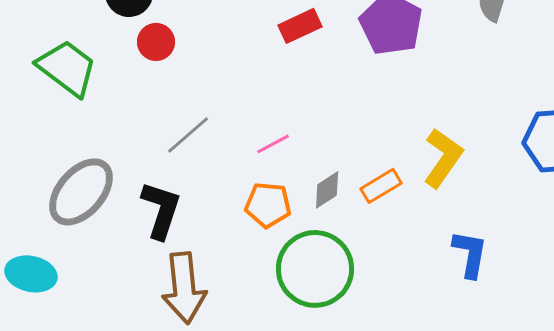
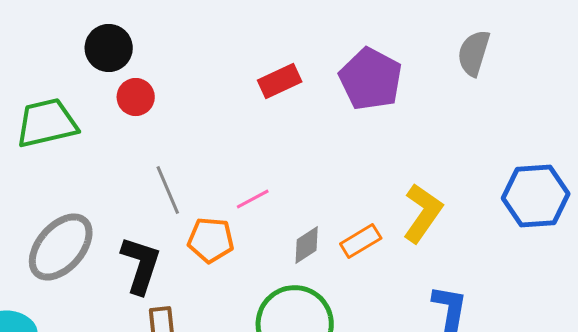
green trapezoid: (67, 68) -> (47, 123), turned -50
gray line: (188, 135) -> (168, 190), turned -72
orange pentagon: (268, 205) -> (211, 240), moved

